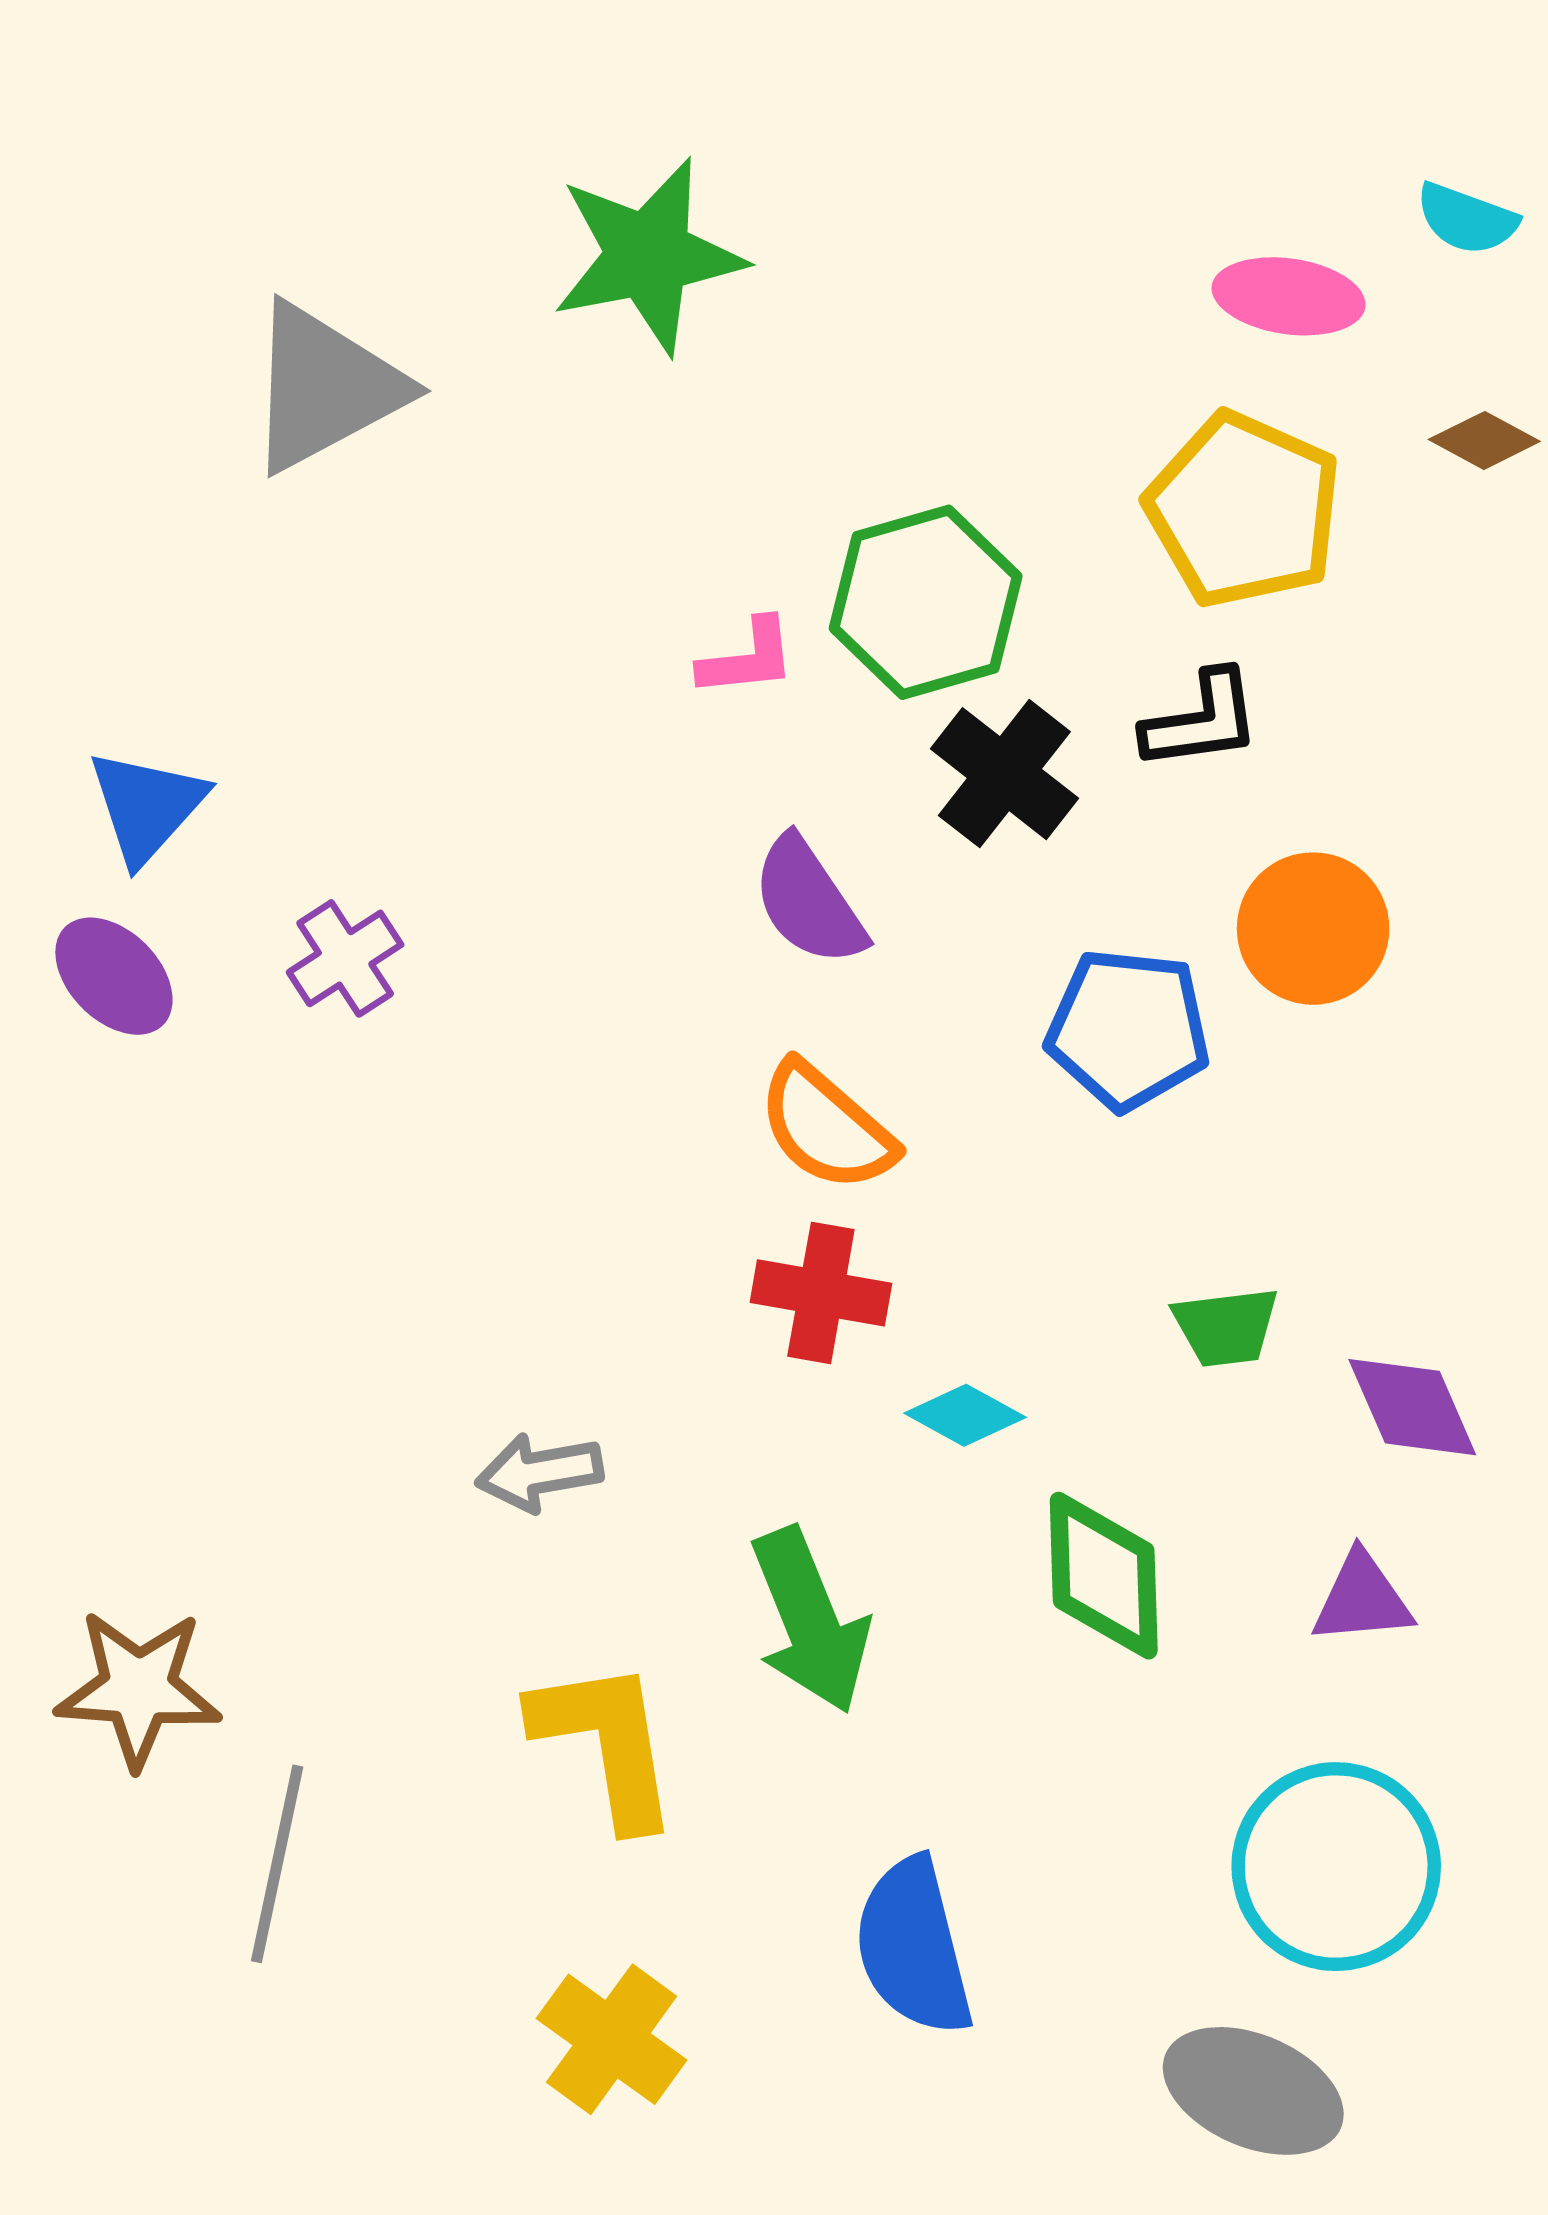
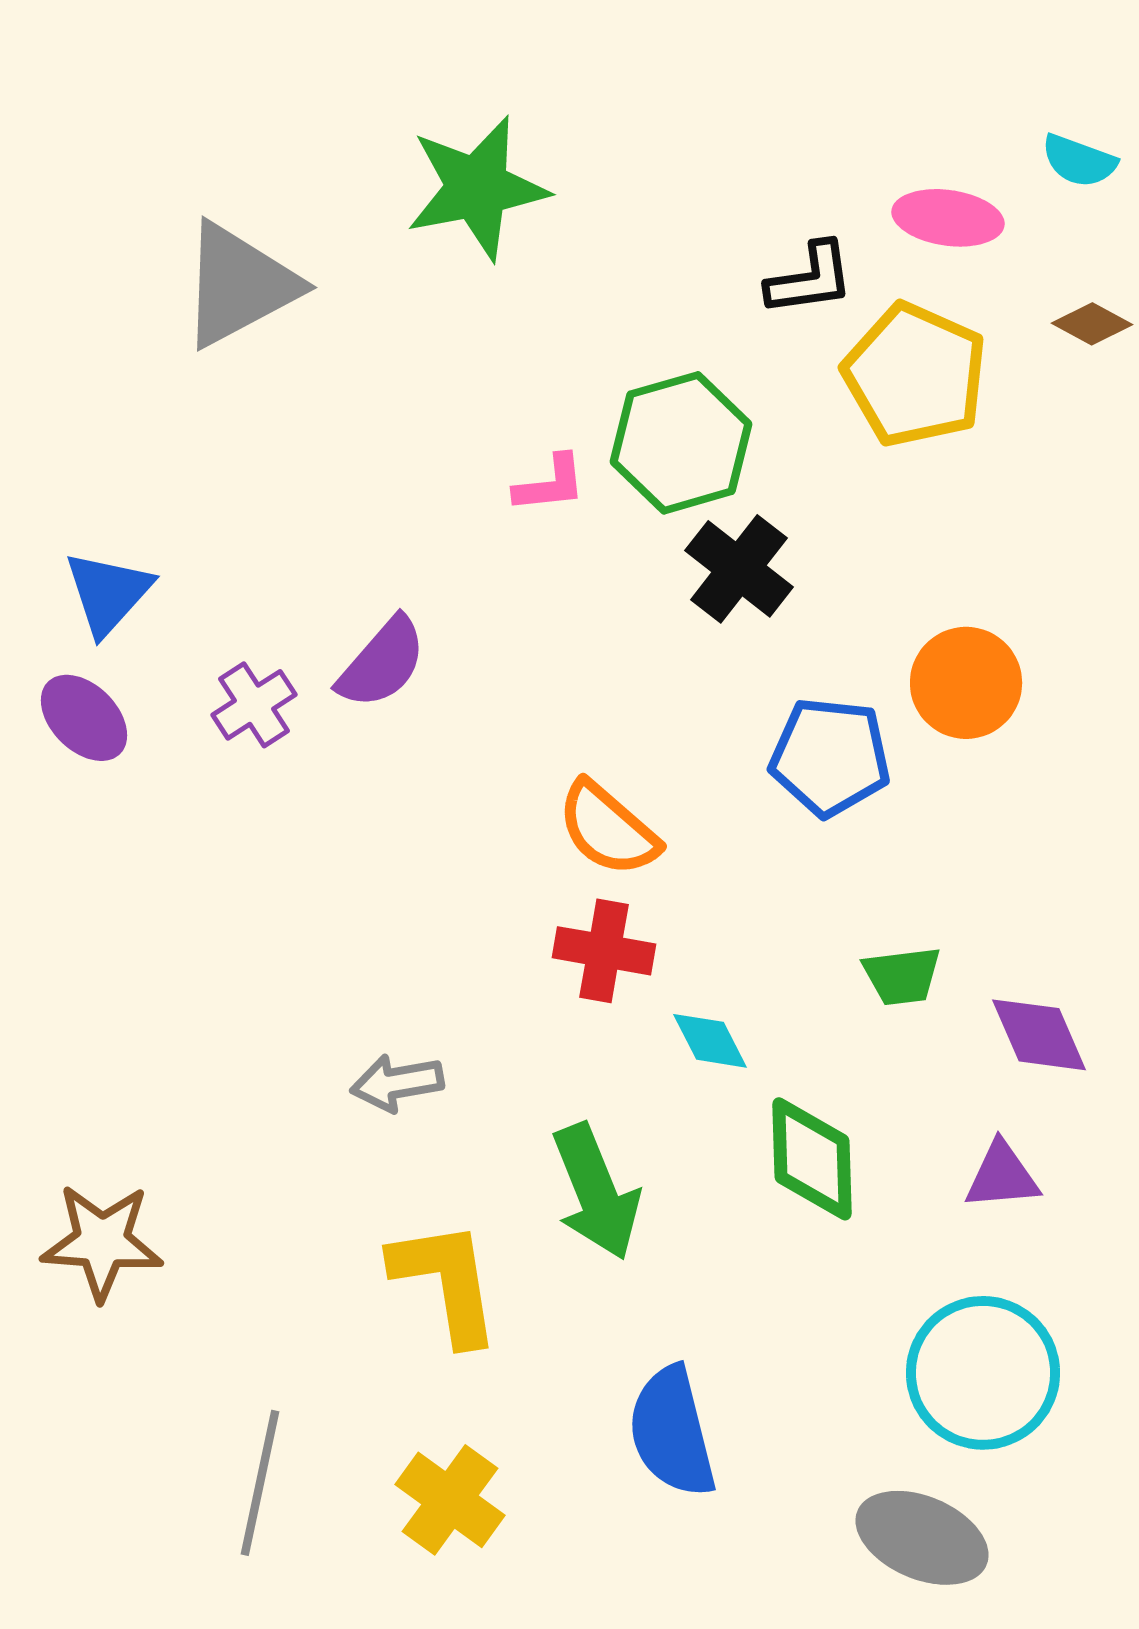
black L-shape: (1202, 721) -> (810, 279), moved
purple semicircle: (809, 901) -> (382, 663), moved, turned -105
cyan diamond: (965, 1415) -> (710, 1041), turned 34
gray line: (277, 1864) -> (260, 1483), moved

